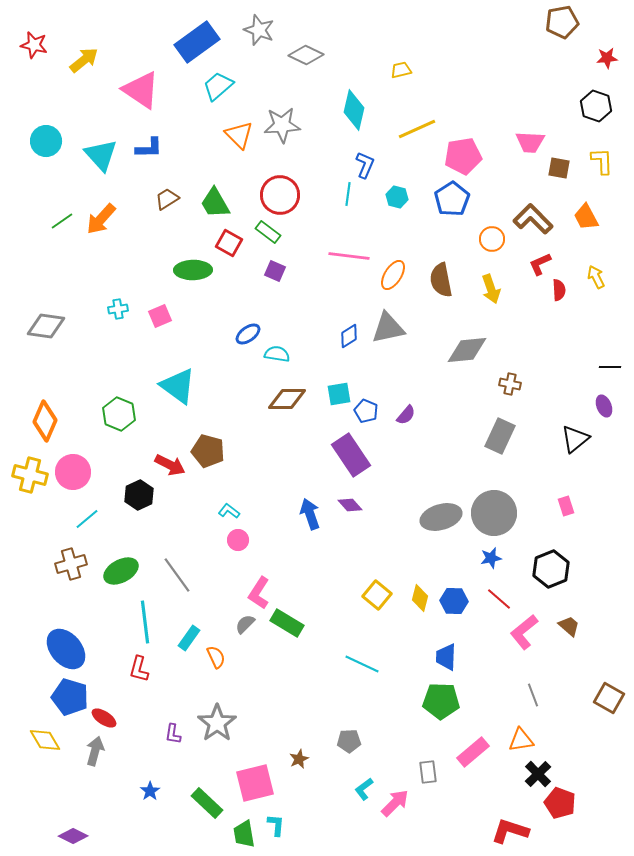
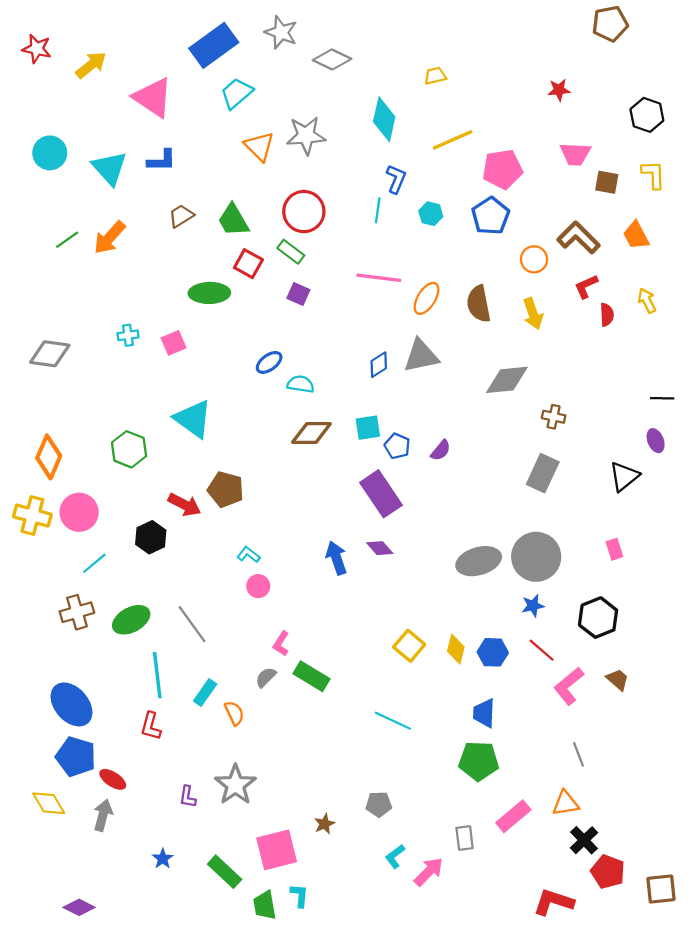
red star: (607, 58) -> (559, 90), moved
pink L-shape: (259, 593) -> (281, 644), size x0.7
brown square: (609, 698) -> (661, 889), moved, turned -36

